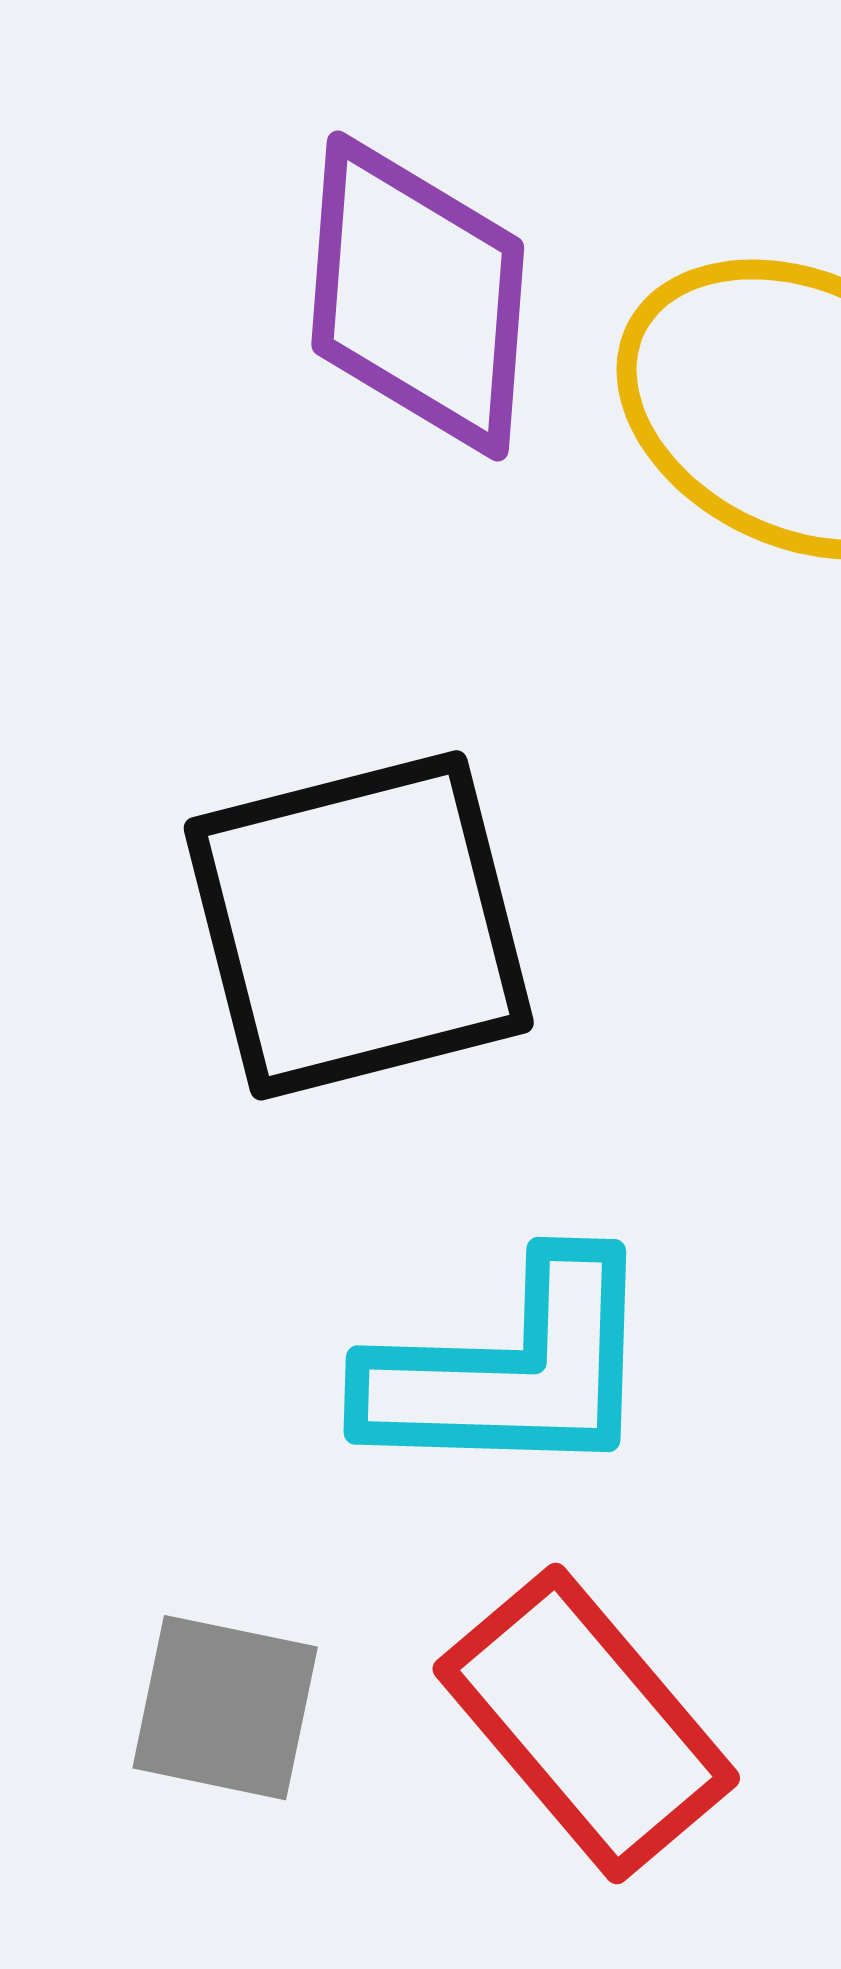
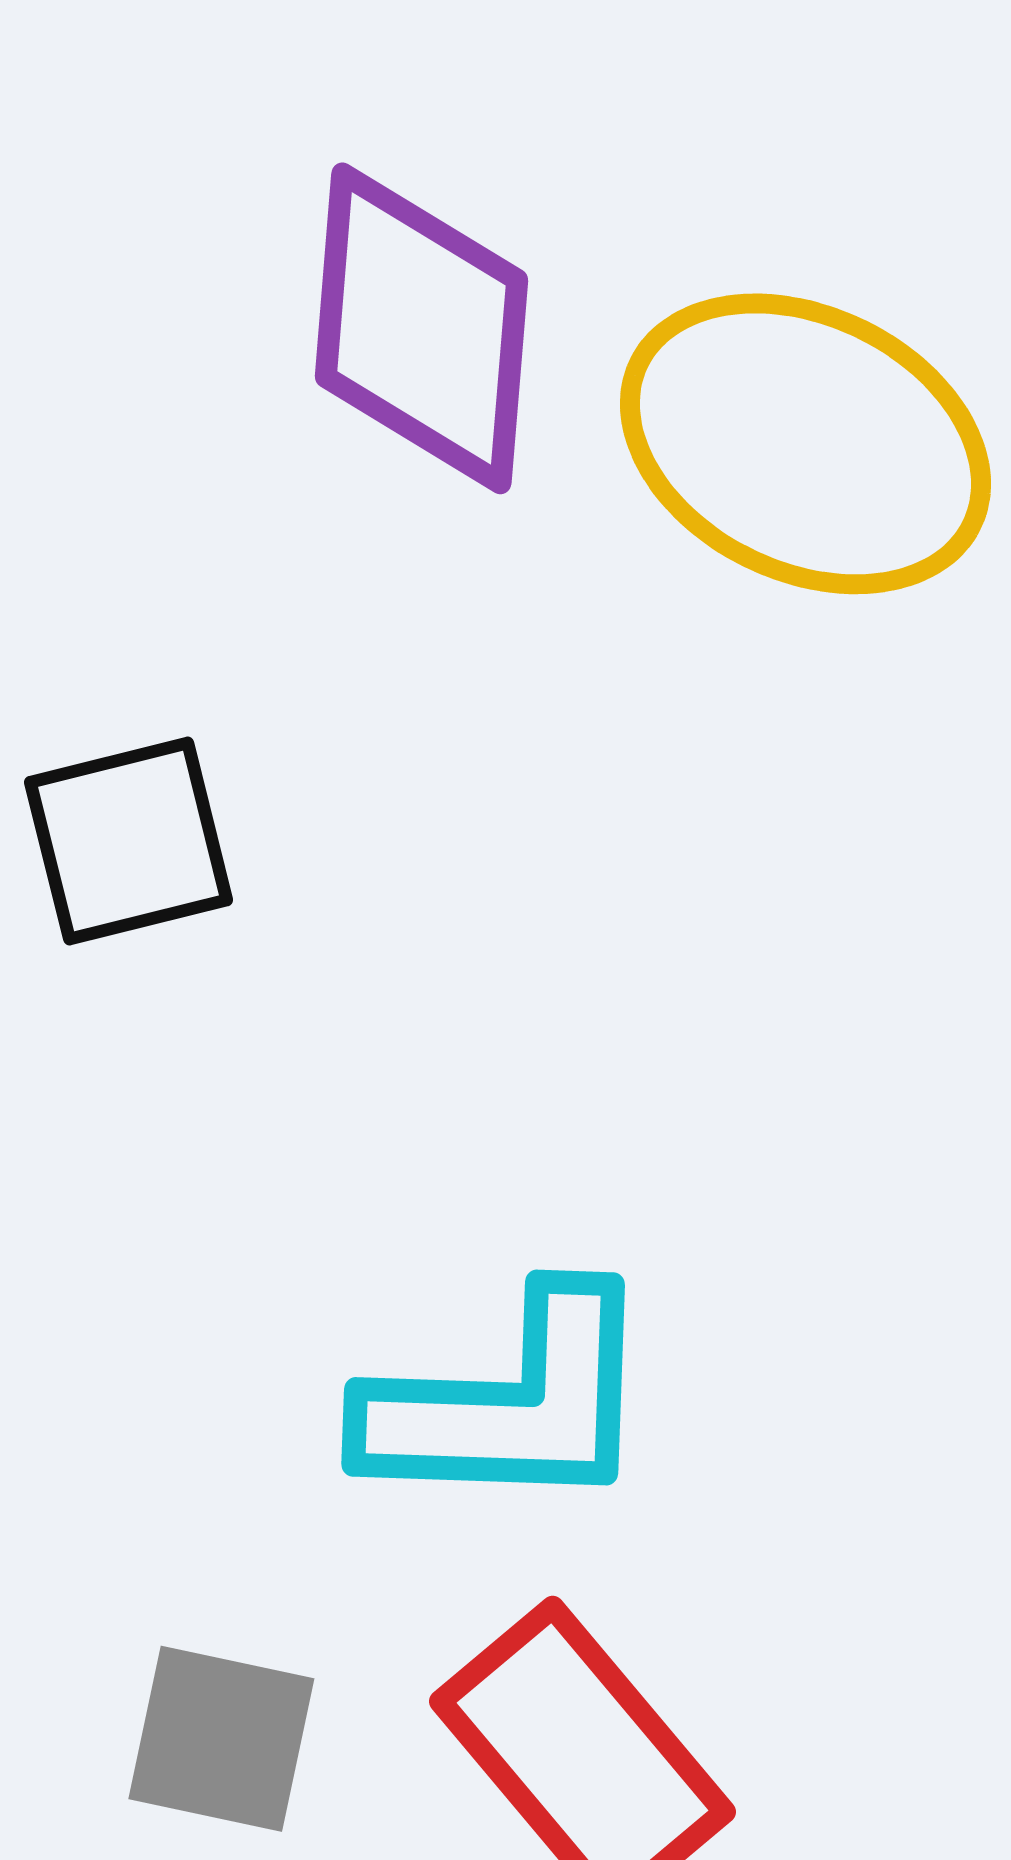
black square: (359, 925) -> (129, 841), moved, size x0.6

